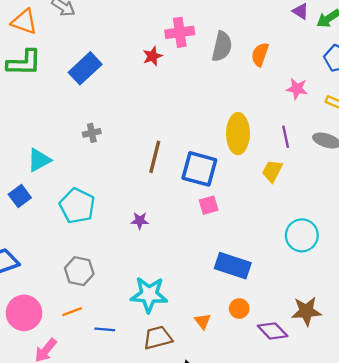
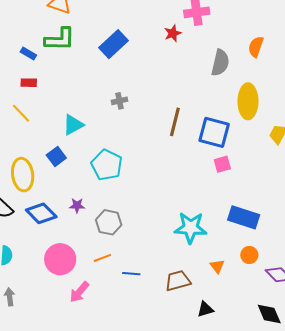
gray semicircle: (222, 46) -> (220, 63), moved
orange semicircle: (260, 54) -> (256, 47), moved
purple star: (140, 221) -> (77, 205), moved
cyan star: (149, 295) -> (191, 228), moved

